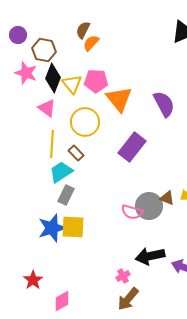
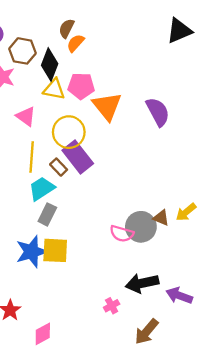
black diamond: (53, 78) -> (50, 64), moved
yellow triangle: (72, 84) -> (54, 89), turned -40
purple rectangle: (132, 147) -> (78, 157), moved, turned -76
brown arrow: (128, 299) -> (147, 332), moved

